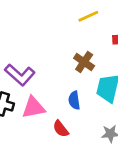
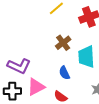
brown cross: (84, 62) -> (63, 43), turned 35

